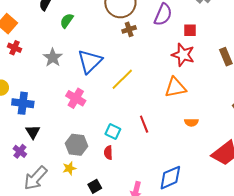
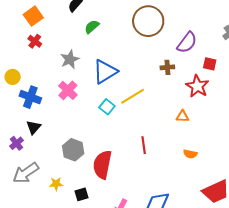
brown cross: (129, 29) -> (167, 67), moved
orange triangle: (175, 87) -> (182, 116), size x0.6
pink cross: (76, 98) -> (68, 90), moved
cyan square: (113, 132) -> (107, 107), moved
red semicircle: (108, 153) -> (102, 165), size x2.0
yellow star: (69, 168) -> (56, 184), moved

